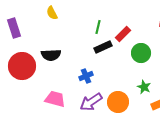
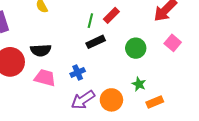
red rectangle: (123, 34) -> (111, 15), moved
pink trapezoid: (55, 99) -> (45, 78), moved

